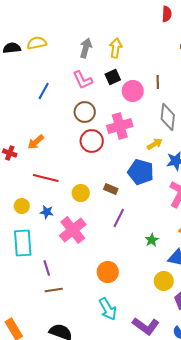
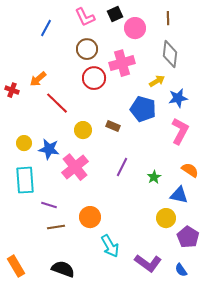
brown line: (158, 82) -> (168, 18), moved
red line: (46, 178) -> (57, 103), moved, turned 30
blue star: (47, 212) -> (49, 149), size x1.5
purple line: (119, 218) -> (122, 167), moved
purple line: (47, 268) -> (49, 205), turned -56
orange circle: (108, 272) -> (90, 217), moved

